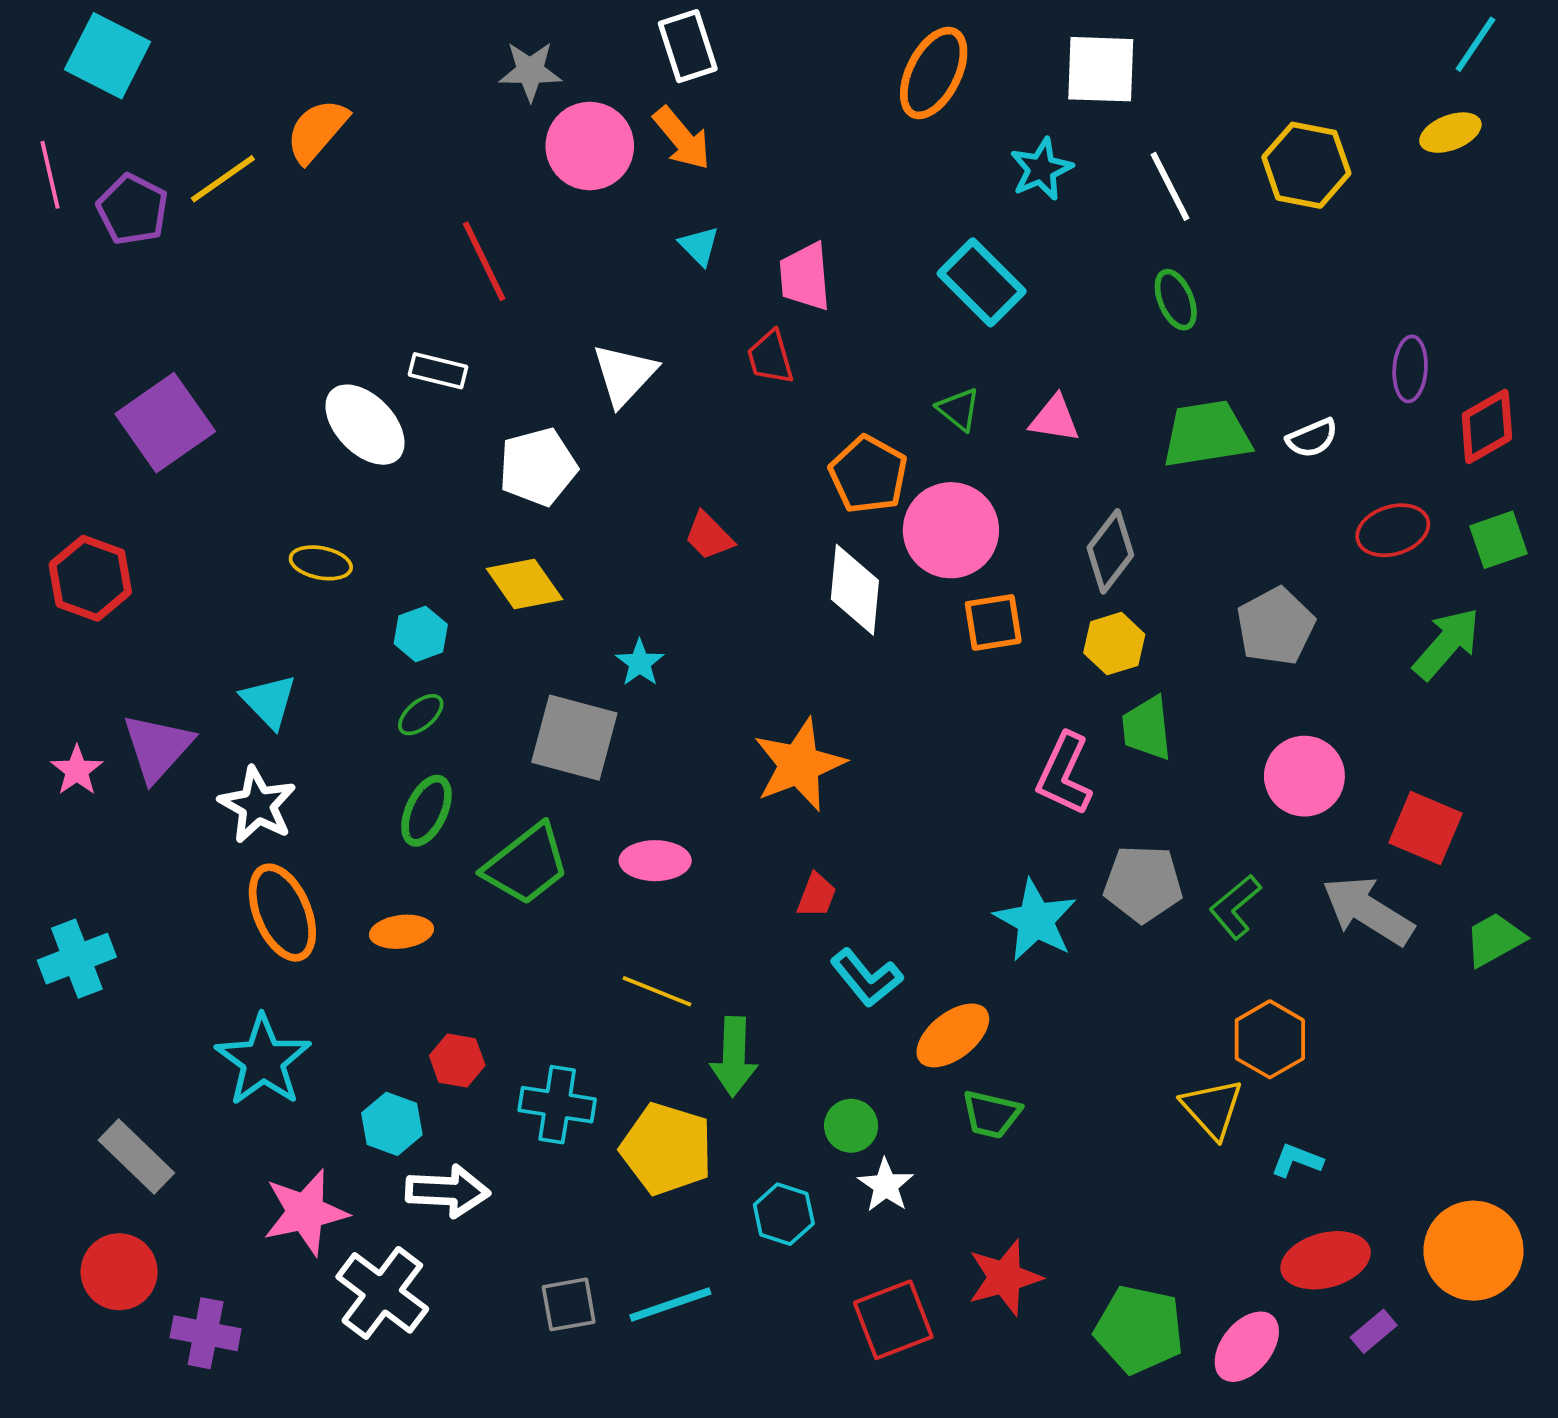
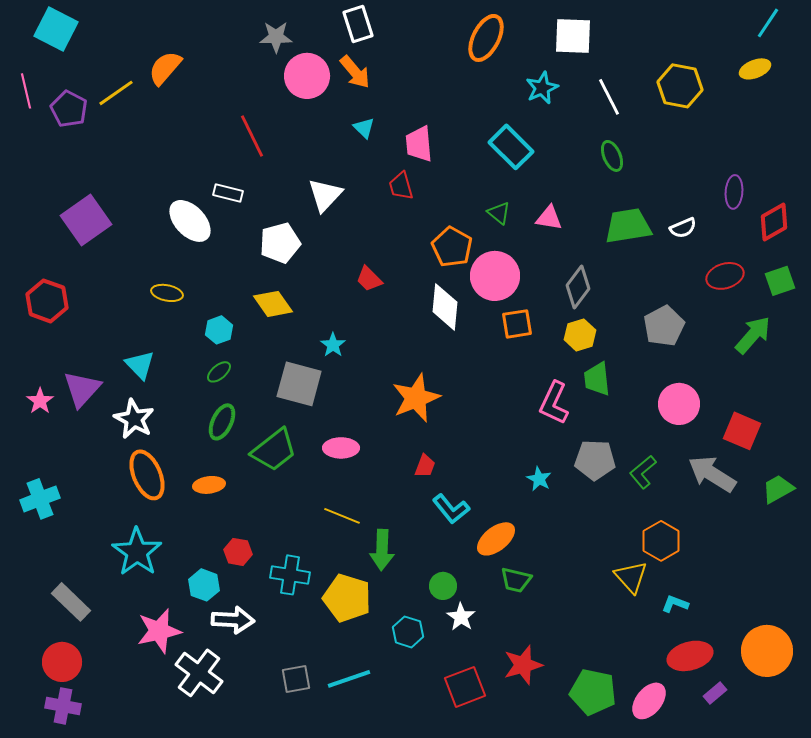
cyan star: (1035, 920) -> (539, 479), size x0.6
purple cross: (206, 1333) -> (63, 706), moved

